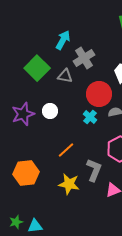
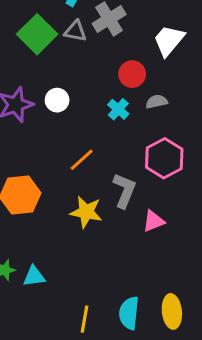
gray triangle: (65, 76) -> (75, 31), moved
red circle: (99, 94) -> (132, 74), size x0.7

